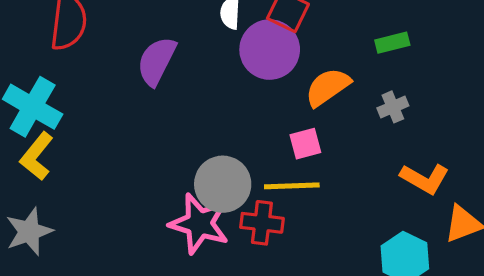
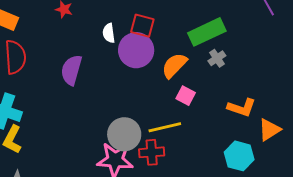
green rectangle: (392, 43) -> (207, 32), size x1.8
gray cross: (393, 107) -> (217, 58), moved
pink square: (305, 144) -> (186, 96), moved, turned -36

